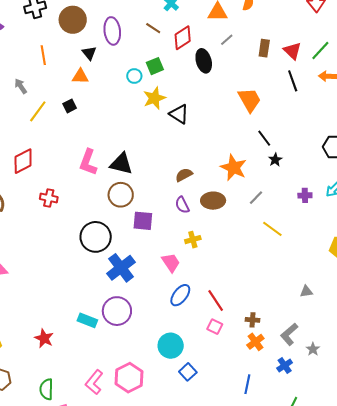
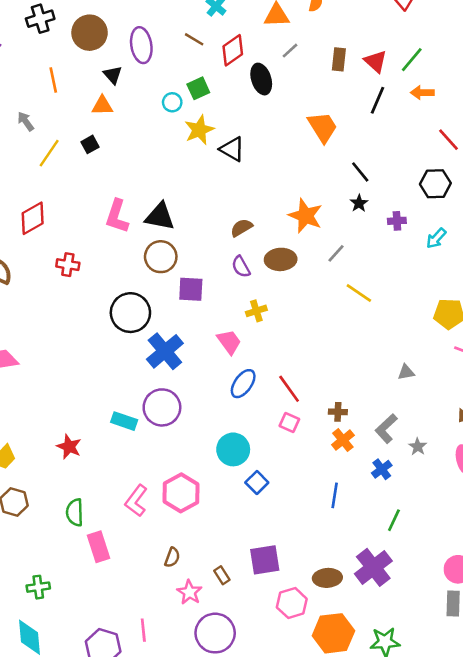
black line: (293, 81) -> (377, 100), turned 45
black line: (264, 138) -> (360, 172), moved
purple cross: (305, 195) -> (397, 221), moved

